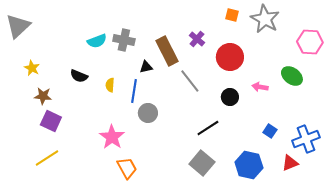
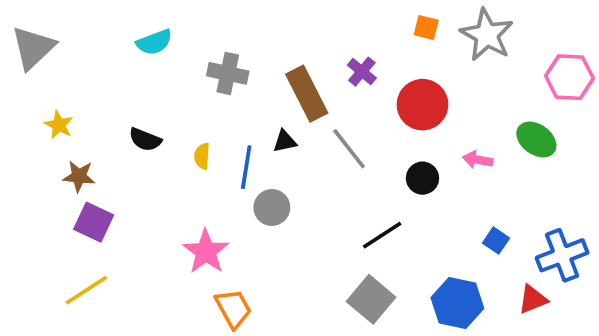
cyan semicircle: (97, 41) -> (154, 42), moved
black triangle: (146, 67) -> (285, 141), moved

